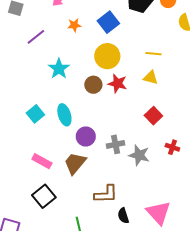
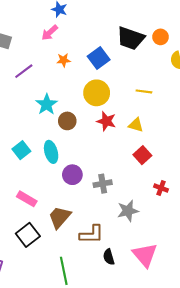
yellow triangle: (151, 78) -> (136, 125), moved
brown circle: (93, 85) -> (67, 121), moved
gray star: (139, 155) -> (128, 211), moved, turned -30
brown trapezoid: (75, 163) -> (60, 217), moved

